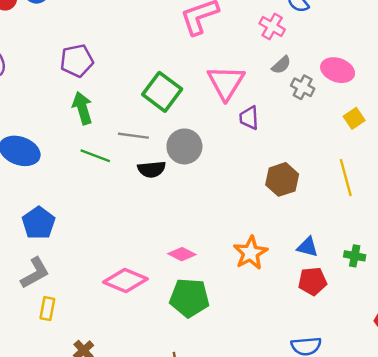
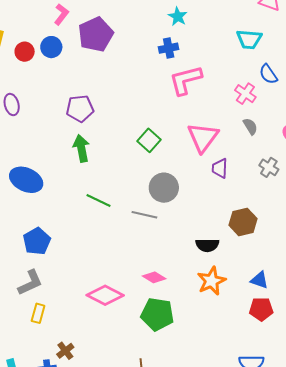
gray semicircle: (281, 65) -> (250, 126), turned -84
gray cross: (303, 87) -> (269, 167), moved
green square: (162, 92) -> (149, 140), size x0.7
gray line: (133, 136) -> (144, 215), moved
green line: (95, 156) -> (98, 201), moved
black semicircle: (152, 169) -> (207, 245), moved

